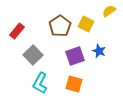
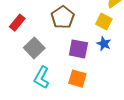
yellow square: (86, 24) -> (104, 22), moved
purple square: (75, 56) -> (78, 49), turned 30

